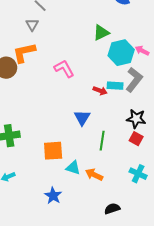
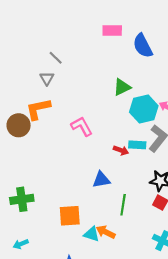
blue triangle: (82, 118) -> (101, 180), turned 48
orange arrow: (94, 175) -> (106, 232), moved

